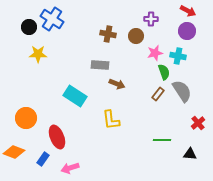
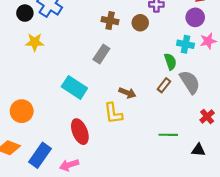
pink star: (155, 53) -> (208, 41), moved
gray rectangle: (100, 65) -> (101, 54), turned -60
brown arrow: (117, 84) -> (127, 93), moved
red ellipse: (57, 137) -> (80, 132), moved
blue rectangle: (43, 159) -> (40, 155), size x1.6

